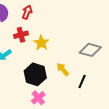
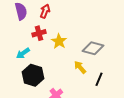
gray diamond: (90, 50) -> (93, 48), moved
black hexagon: (35, 74) -> (33, 75), moved

